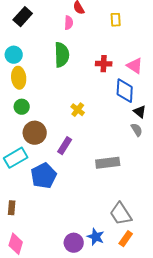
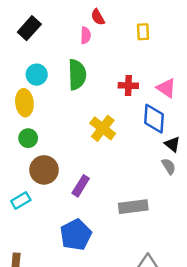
cyan circle: (14, 55) -> (37, 75), moved
yellow cross: (78, 110) -> (103, 128), moved, size x1.5
cyan rectangle: (16, 158) -> (21, 200), size x0.7
blue pentagon: (44, 176) -> (76, 235), moved

